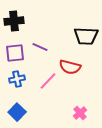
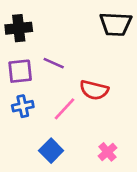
black trapezoid: (86, 36) -> (116, 24), moved
blue square: (17, 112) -> (51, 151), moved

